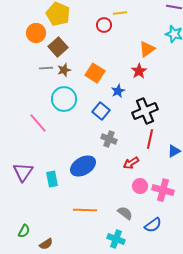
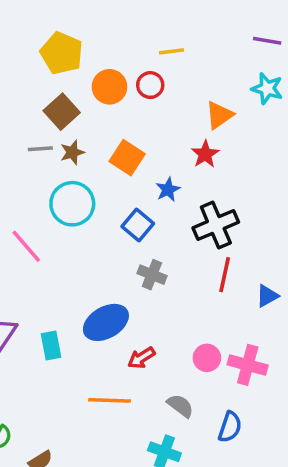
red circle: (104, 25) -> (150, 85), moved
orange circle: (36, 33) -> (109, 87), moved
red arrow: (131, 163) -> (141, 358), moved
blue semicircle: (153, 225) -> (230, 427), turned -36

